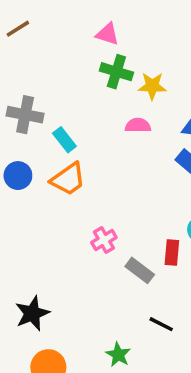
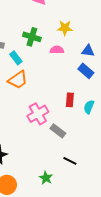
green cross: (116, 72) -> (32, 37), moved
pink cross: (104, 240) -> (38, 114), size x1.5
red rectangle: (172, 253) -> (70, 100), moved

